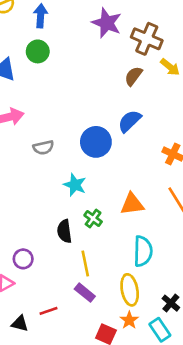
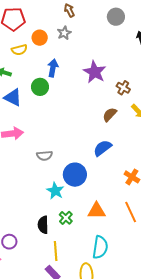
blue arrow: (41, 16) -> (53, 68), moved
brown cross: (147, 39) -> (123, 88), size x0.6
blue circle: (96, 142) -> (75, 175), moved
gray semicircle: (43, 148) -> (45, 156), moved

